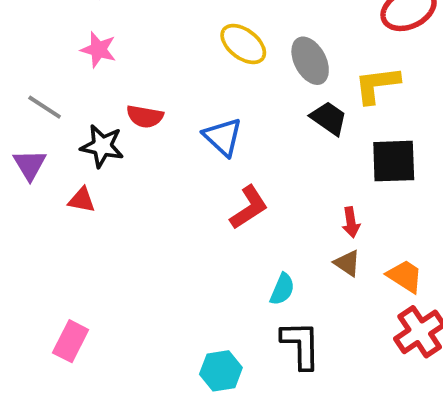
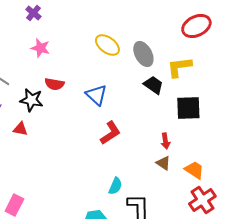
pink star: (98, 50) -> (40, 48), moved
cyan semicircle: (282, 289) -> (115, 186), moved

